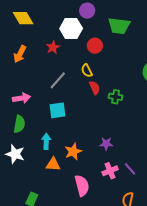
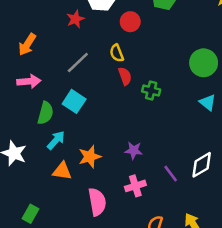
orange arrow: (20, 54) -> (27, 44), moved
cyan square: (57, 110) -> (74, 101), turned 36
green semicircle: (19, 124) -> (45, 113), moved
cyan arrow: (46, 141) -> (56, 140), turned 35
purple line: (130, 169) -> (171, 174), moved

